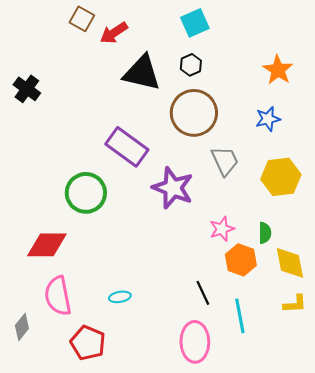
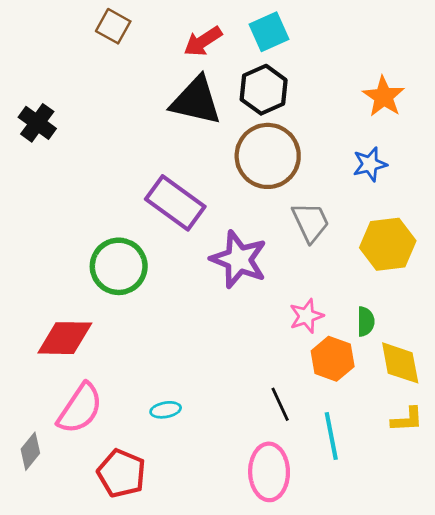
red arrow: (114, 33) -> (203, 41), moved
black hexagon: (191, 65) -> (264, 90), size x1.6
pink semicircle: (58, 296) -> (80, 408), turned -135

